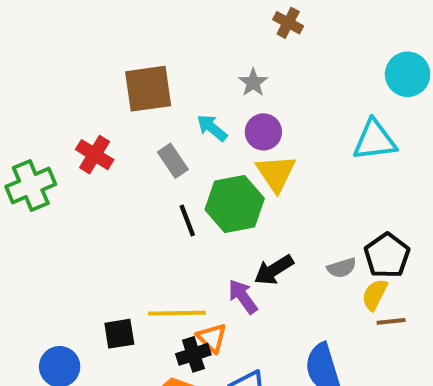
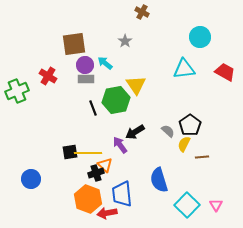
purple circle: (263, 132) -> (85, 65), moved
gray rectangle: (173, 161) -> (86, 79), turned -56
gray semicircle: (342, 268) -> (168, 131), turned -120
brown line: (391, 321) -> (202, 157), moved
black square: (119, 334) -> (70, 152), moved

